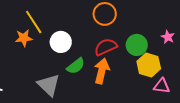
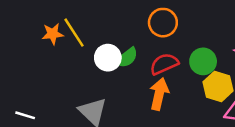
orange star: (24, 38) -> (53, 34), moved
green semicircle: (76, 66) -> (127, 58), moved

